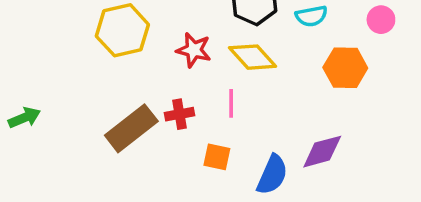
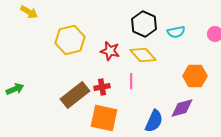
orange hexagon: (345, 68) -> (195, 76), moved
orange square: (217, 157) -> (104, 118), moved, size x1.8

